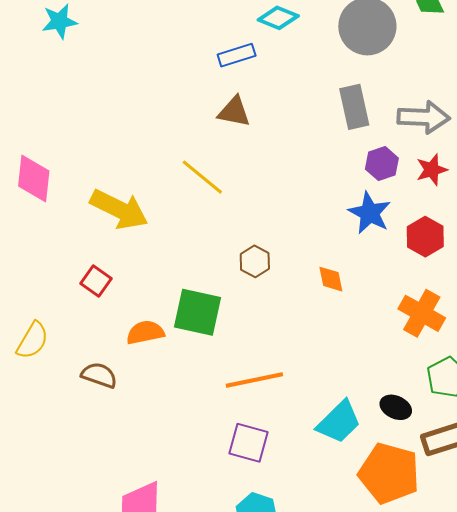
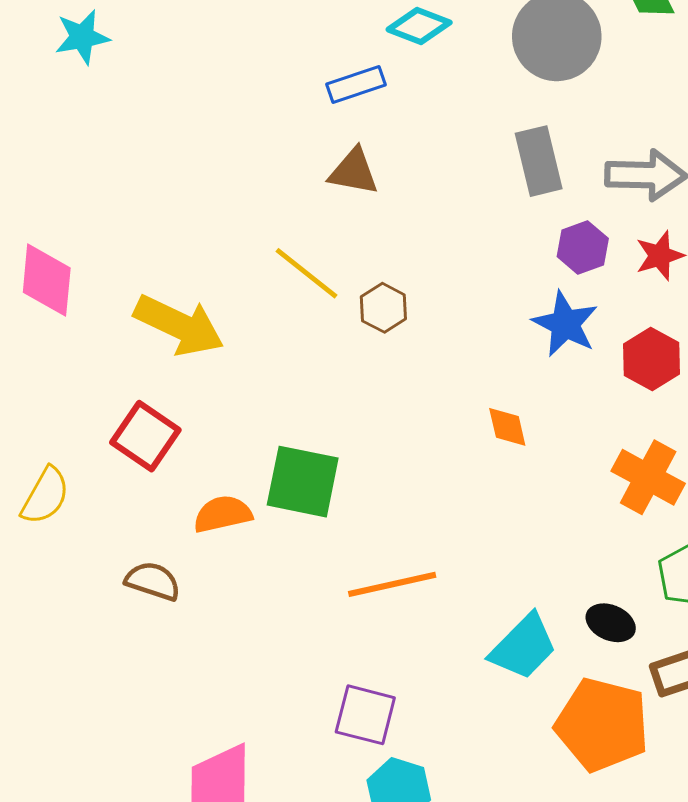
brown hexagon: (255, 261) -> (383, 308), moved
red square: (96, 281) -> (145, 436), size x1.4
yellow semicircle: (32, 340) -> (45, 496), moved
purple square: (249, 443) -> (365, 715), moved

